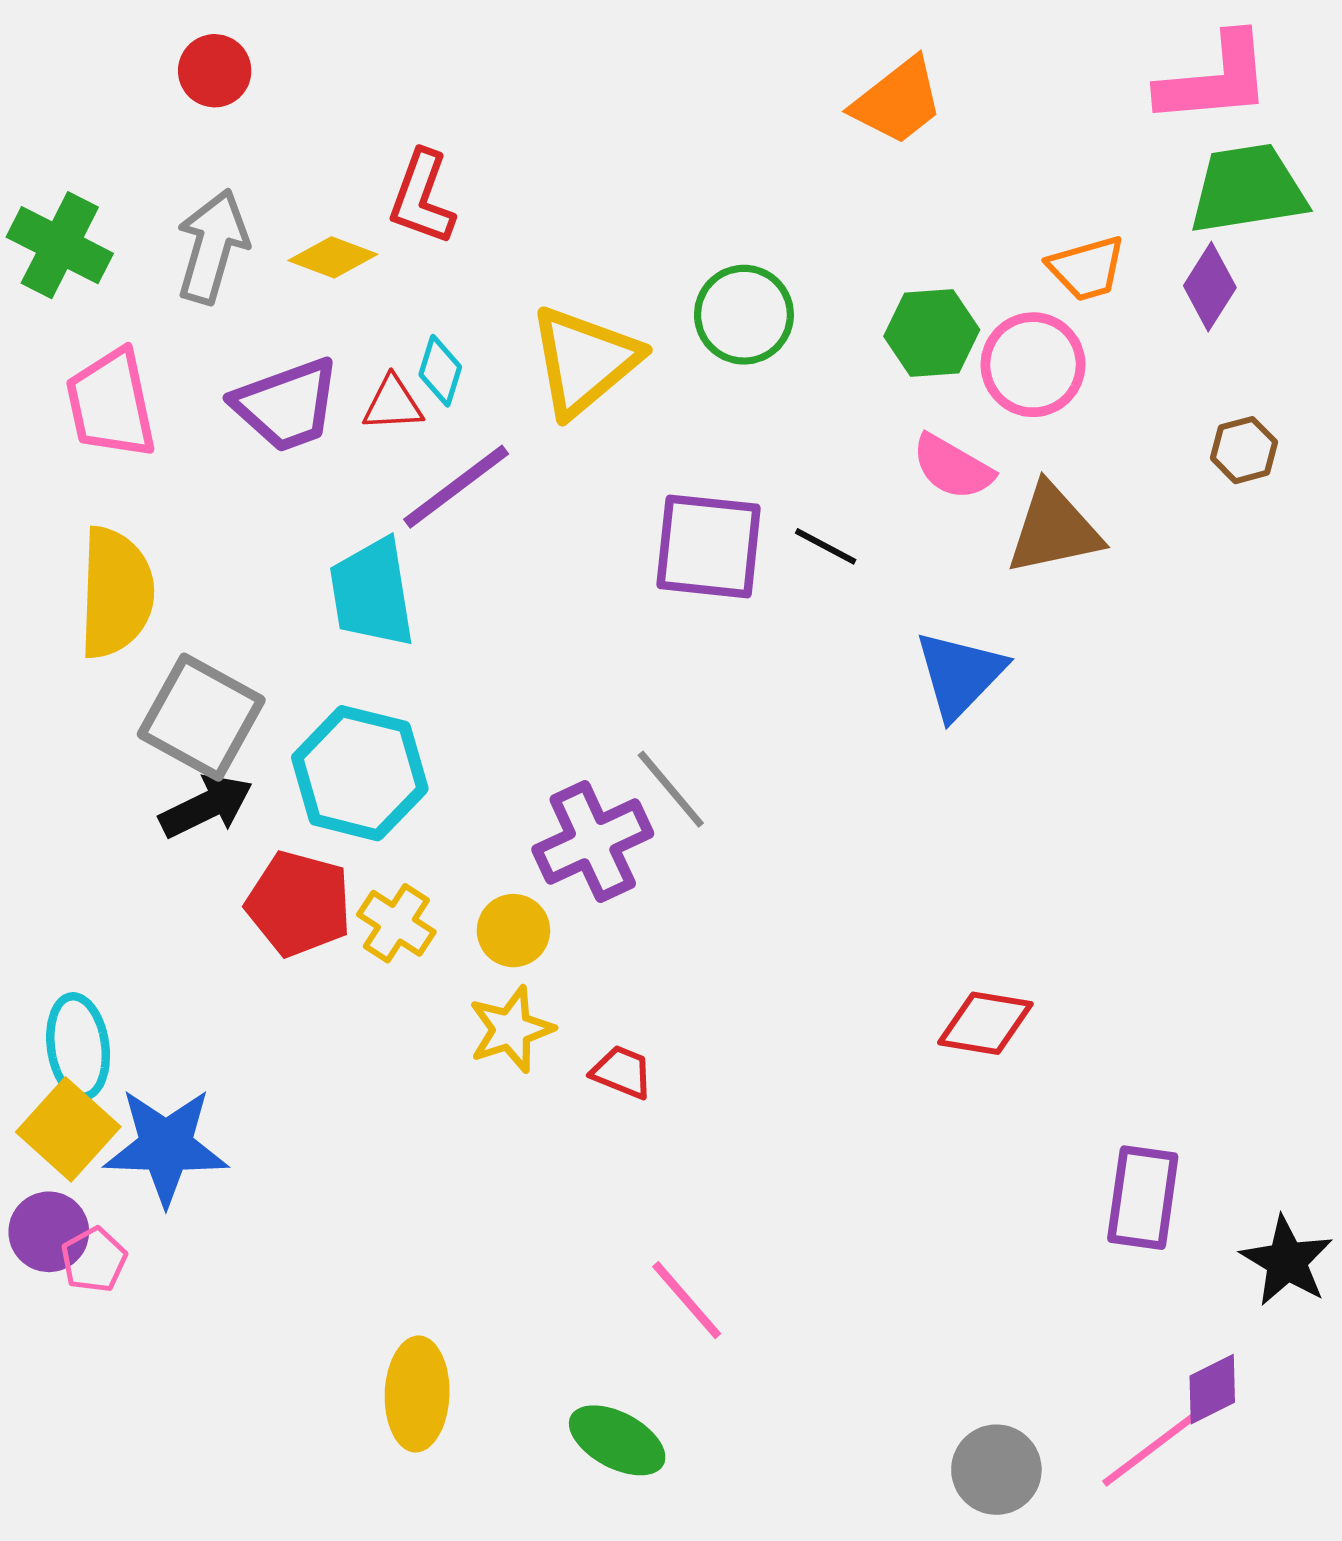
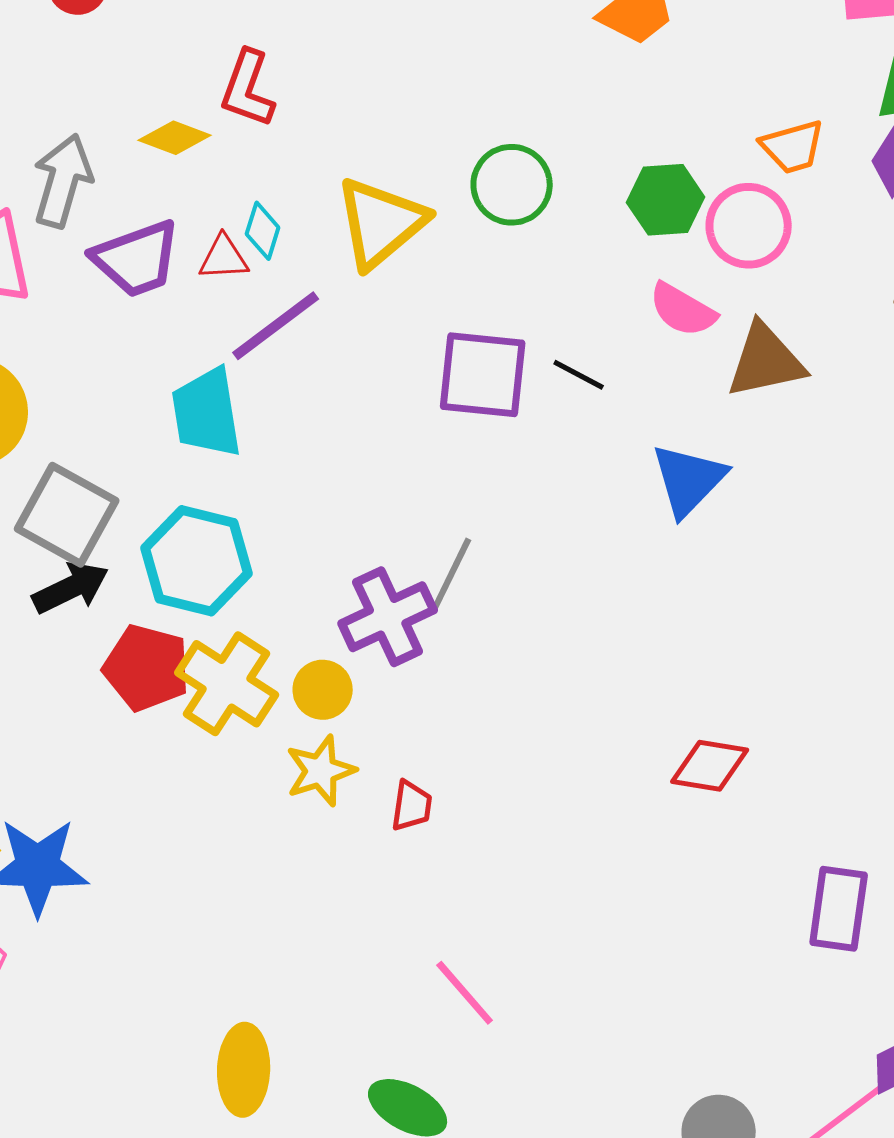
gray arrow: (212, 246) -> (63, 181), moved
gray line: (671, 789) -> (452, 574), turned 66
yellow cross: (396, 923) -> (227, 684), size x1.6
red trapezoid: (622, 1072) -> (412, 806), turned 76

